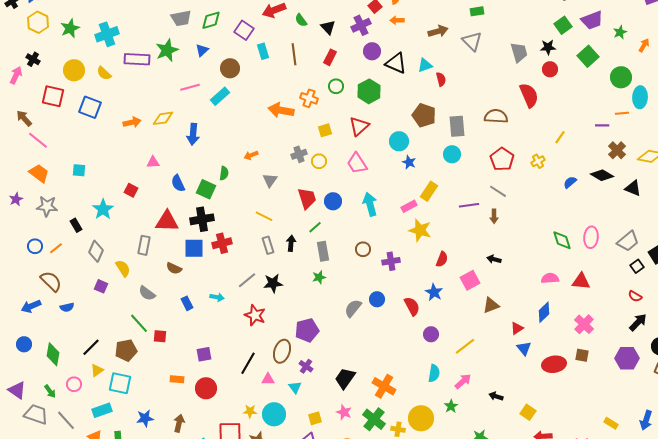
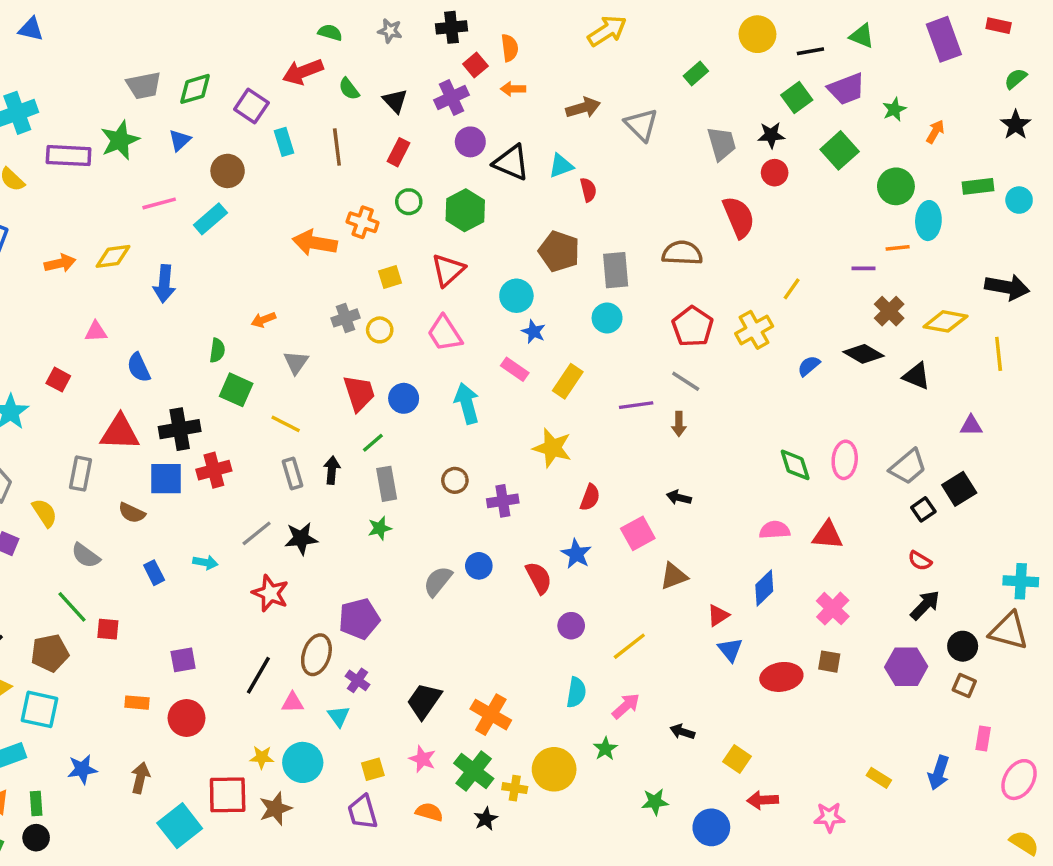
green rectangle: (477, 11) -> (696, 74), moved, turned -32
yellow cross: (538, 161) -> (754, 330), size x1.5
green square: (206, 189) -> (236, 390), moved
pink rectangle: (409, 206) -> (515, 369), moved, turned 63

